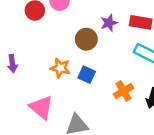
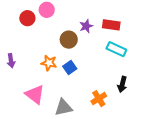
blue square: (87, 75) -> (70, 68), turned 32
orange cross: (124, 91) -> (99, 99), moved

